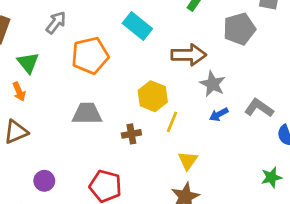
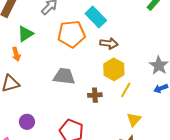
cyan rectangle: (137, 26) -> (96, 17), moved
brown arrow: (189, 55) -> (109, 43), moved, size x0.7
green triangle: (28, 63) -> (25, 34), turned 30

